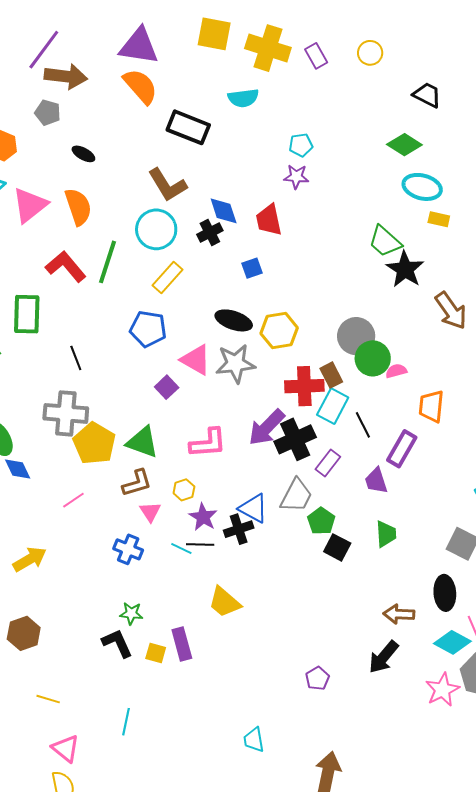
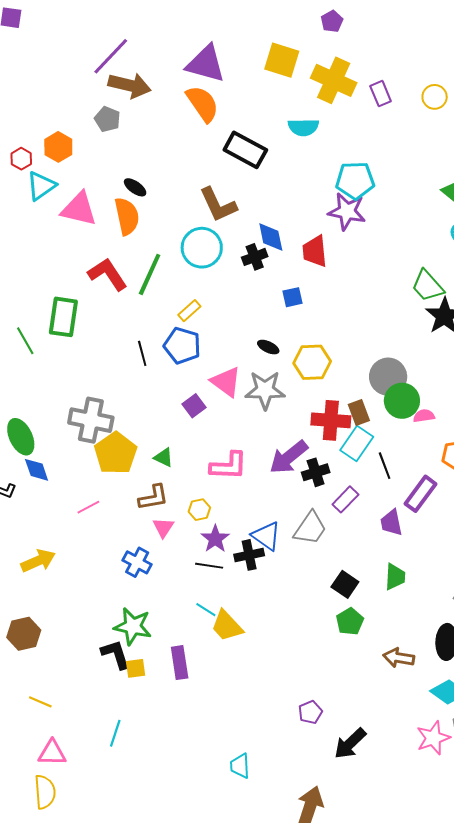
cyan pentagon: (301, 145) -> (355, 180), size x1.6
black ellipse: (83, 154) -> (135, 187), moved
purple star: (296, 177) -> (347, 211), size x1.5
pink triangle: (30, 205) -> (79, 209), turned 45
yellow rectangle: (168, 277) -> (189, 311), moved, size x0.7
black ellipse: (234, 320) -> (268, 347), size x0.6
black line: (76, 358) -> (142, 353), moved
black cross: (295, 439) -> (316, 472), size x0.7
green triangle: (142, 442) -> (164, 457), size x0.6
green pentagon: (321, 521) -> (350, 621), moved
cyan line: (181, 549) -> (206, 610), moved
green star: (131, 613) -> (133, 626), size x1.6
yellow square: (156, 653) -> (136, 668), moved, turned -30
black arrow: (384, 657) -> (350, 743), moved
pink triangle: (66, 748) -> (52, 753), turned -44

